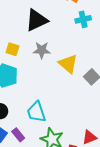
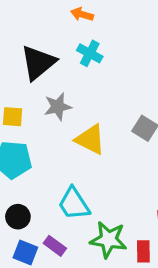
cyan cross: (83, 19) -> (90, 53), moved, turned -35
yellow triangle: (68, 64) -> (90, 139), moved

